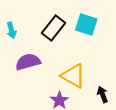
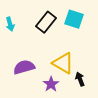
purple semicircle: (28, 62) -> (24, 67), moved
black arrow: (103, 95) -> (80, 79), moved

